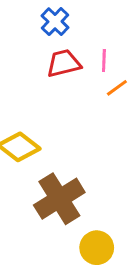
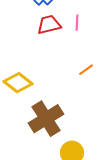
orange line: (117, 88) -> (86, 70), moved

